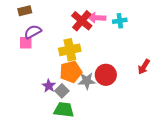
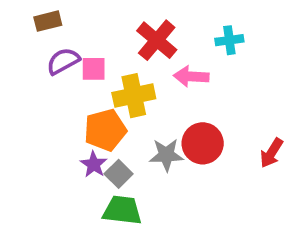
pink arrow: (97, 18) -> (191, 76), moved
pink square: (26, 43) -> (94, 69), moved
red arrow: (144, 67) -> (271, 153), moved
orange pentagon: (71, 72) -> (105, 130), moved

